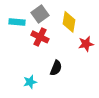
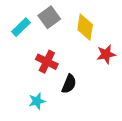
cyan rectangle: (17, 22) -> (21, 27), turned -49
red cross: (40, 37) -> (47, 62), moved

